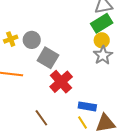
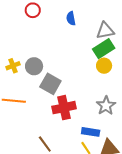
gray star: (103, 55) -> (106, 106), moved
red cross: (61, 82) -> (64, 108), turned 30

